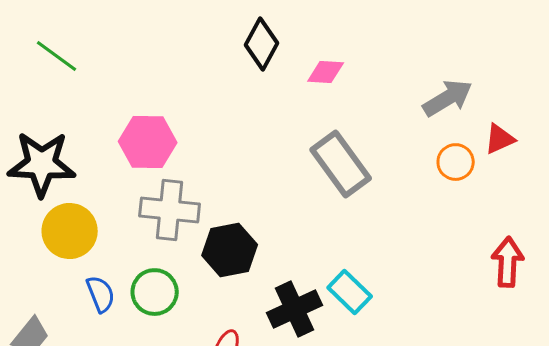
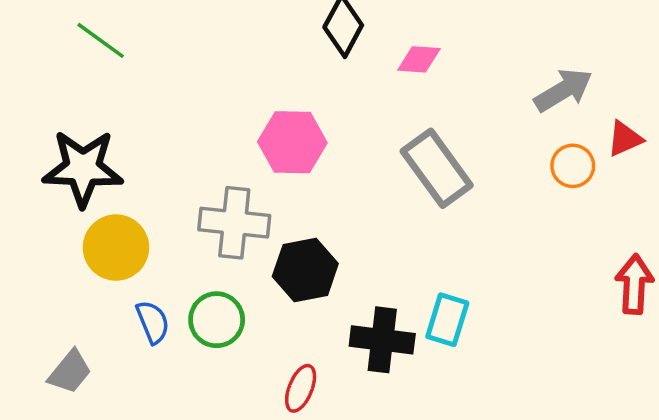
pink hexagon: (148, 142) -> (292, 142), moved
cyan rectangle: (350, 292) -> (447, 320), turned 63
black cross: (295, 309) -> (382, 340), turned 32

